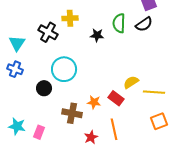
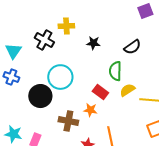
green semicircle: (119, 23) -> (115, 71), moved
black semicircle: (144, 24) -> (132, 47), moved
black circle: (44, 88) -> (40, 96), size x1.5
red rectangle: (116, 98) -> (100, 92), moved

